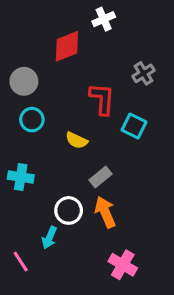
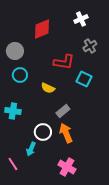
white cross: (104, 19) -> (81, 19), moved
red L-shape: (102, 99) -> (64, 62), turned 95
pink cross: (123, 265) -> (67, 167), moved

